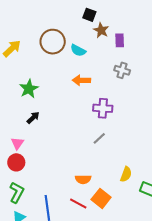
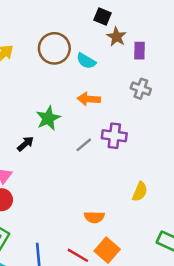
green star: (29, 89) -> (48, 118), moved
gray line: (99, 138) -> (84, 145), moved
yellow semicircle: (126, 174) -> (140, 192), moved
orange semicircle: (83, 179) -> (94, 217), moved

